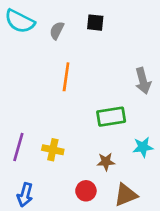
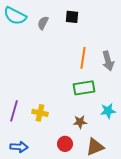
orange line: (66, 77) -> (83, 58), moved
blue arrow: (25, 195) -> (19, 147), turned -102

